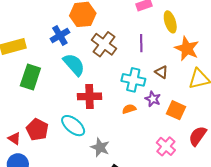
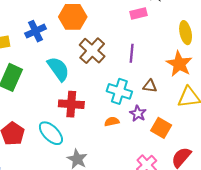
yellow ellipse: (170, 22) -> (186, 33), moved
blue cross: (60, 36) -> (35, 31), moved
brown triangle: (161, 72) -> (150, 86), turned -32

